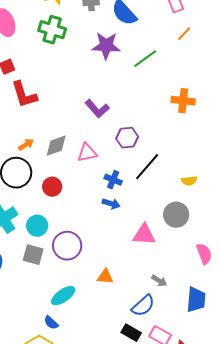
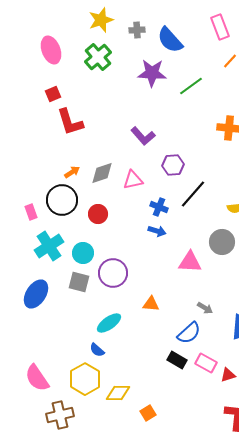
green cross: (52, 30) -> (98, 57), turned 32

